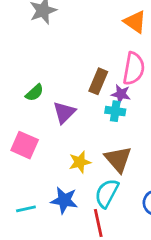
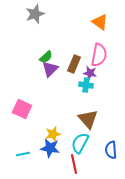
green semicircle: (34, 93) -> (46, 57), moved
purple triangle: (64, 112) -> (50, 69), moved
yellow star: (80, 162) -> (53, 134), moved

